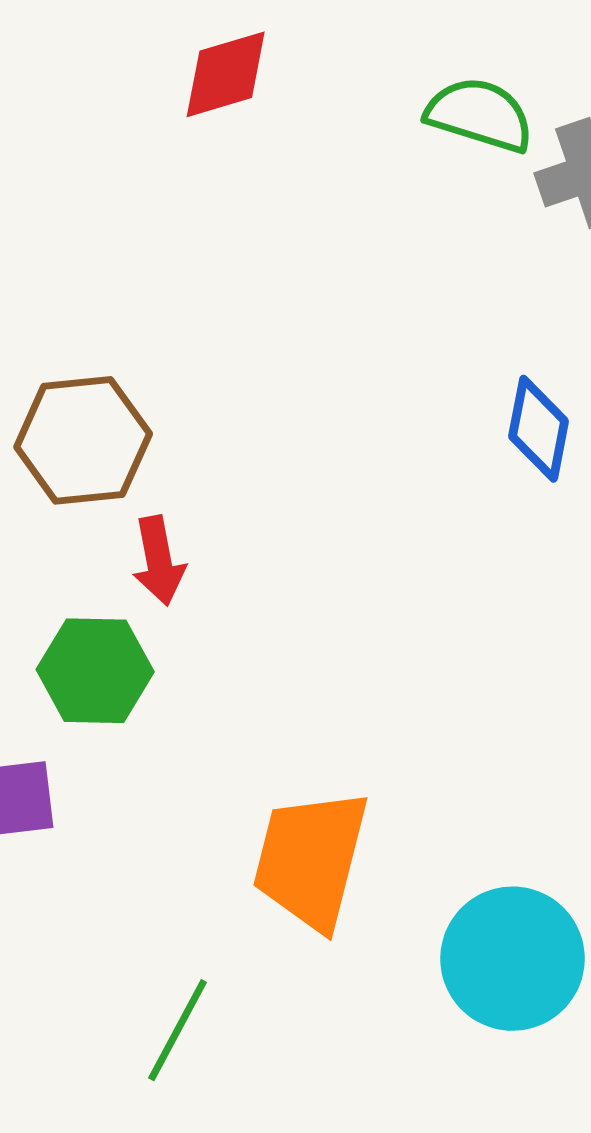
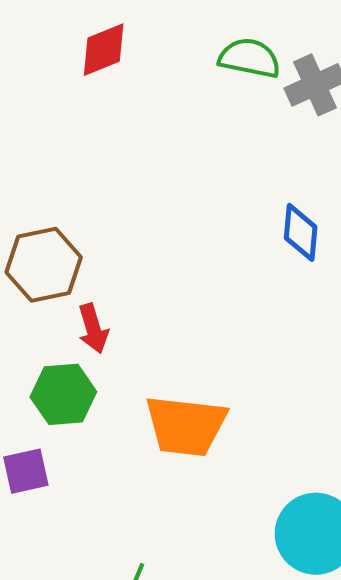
orange trapezoid: (311, 859) -> (186, 426), moved, turned -92

